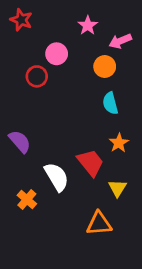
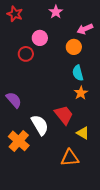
pink star: (88, 25) -> (56, 12), moved
orange star: (119, 143) -> (81, 93), moved
yellow triangle: (117, 188) -> (83, 133), turned -32
orange cross: (27, 199) -> (19, 141), size x1.5

